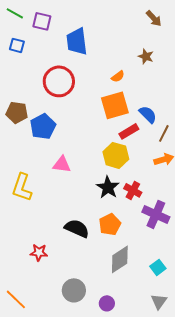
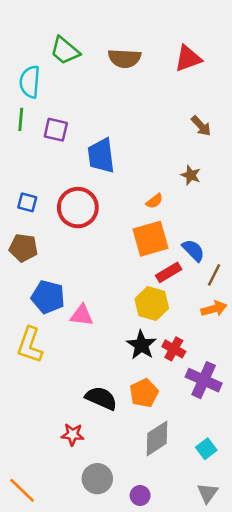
green line: (15, 13) -> (21, 119), turned 66
blue square: (17, 45) -> (27, 202), moved
blue pentagon: (43, 126) -> (48, 297), moved, turned -30
red star: (39, 252) -> (73, 435), moved

